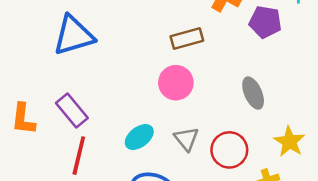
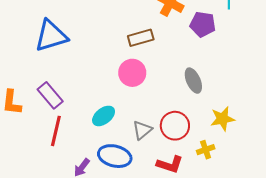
gray triangle: (186, 139) -> (142, 130), moved, turned 30
yellow star: (289, 142) -> (222, 119), turned 30

